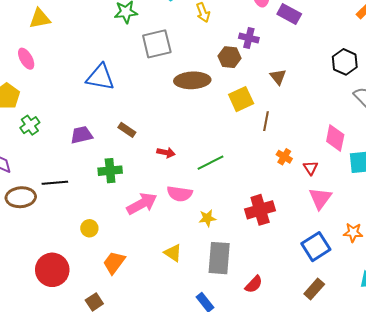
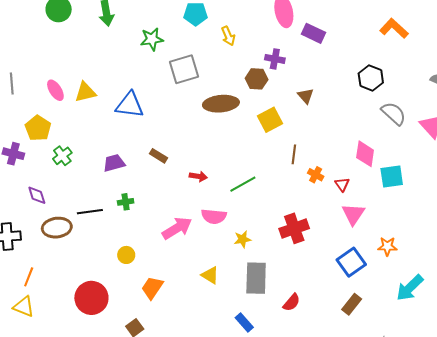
yellow triangle: (40, 19) -> (85, 92), moved
brown line: (266, 121) -> (294, 154), moved
green cross: (110, 171) -> (126, 202), moved, size x0.7

